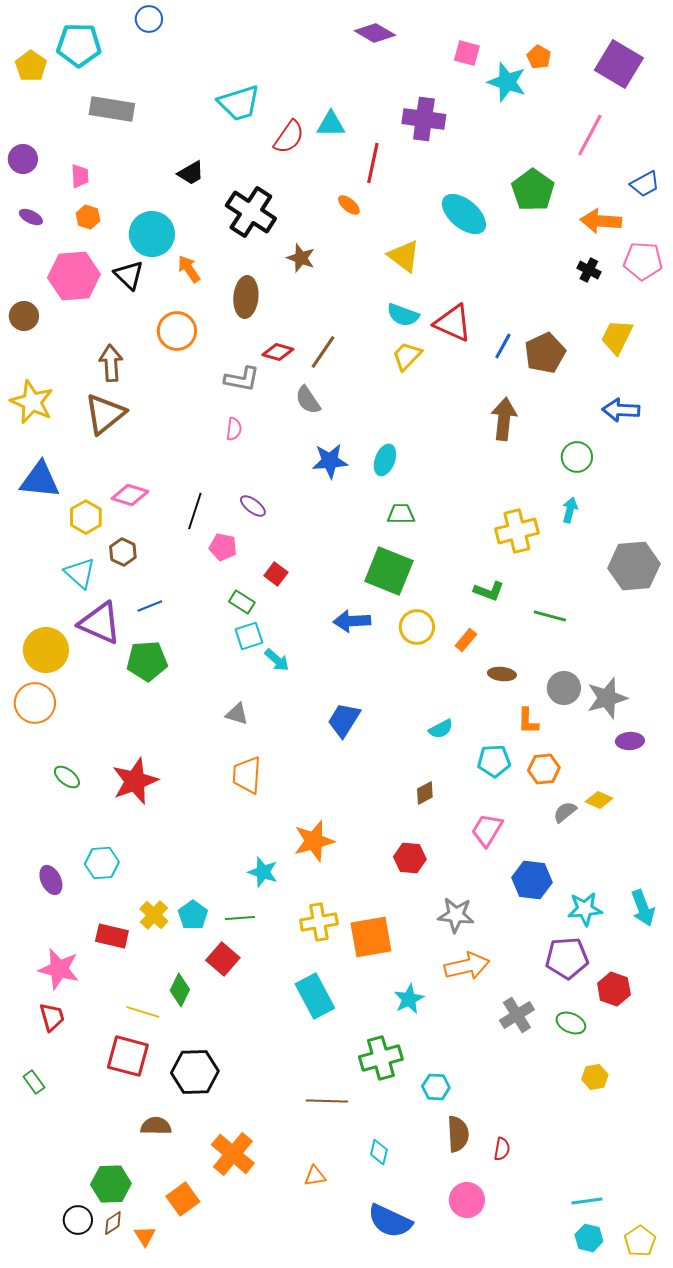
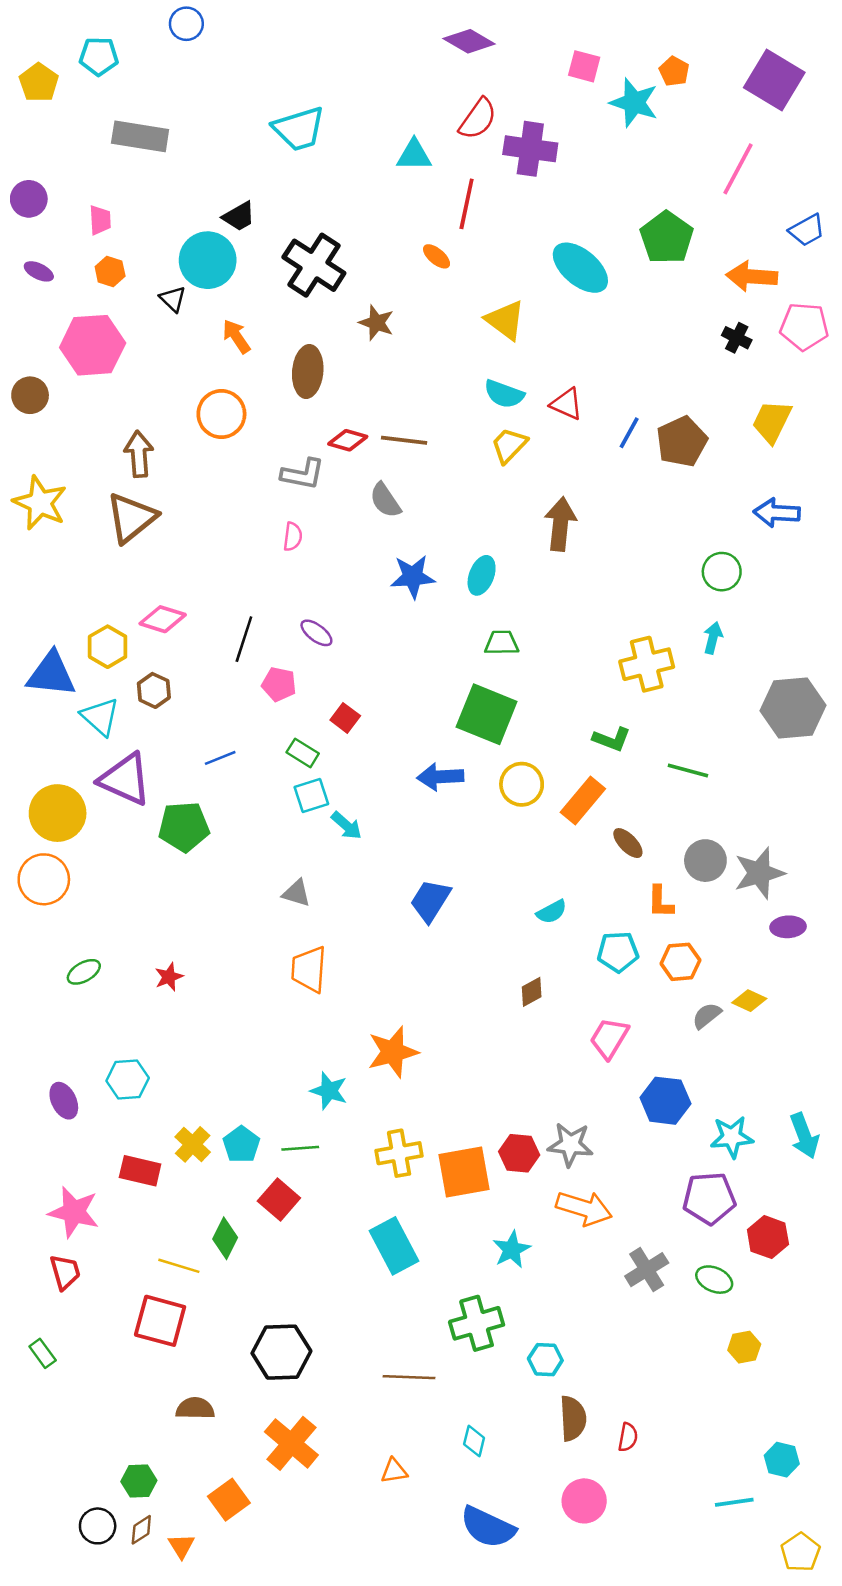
cyan pentagon: (79, 45) -> (99, 56), size x0.7
red semicircle: (289, 137) -> (478, 119), moved
cyan circle: (152, 234) -> (208, 260), moved
black triangle: (129, 275) -> (173, 299), moved, size x0.7
red triangle: (453, 323) -> (567, 404), size x0.7
brown line: (323, 352) -> (404, 440), turned 63
brown arrow: (504, 419) -> (560, 524), moved
blue triangle: (40, 480) -> (51, 674), moved
blue line: (150, 606) -> (220, 758), moved
orange rectangle: (466, 640) -> (583, 801), size x1.6
brown ellipse: (502, 674) -> (628, 843), turned 40
green ellipse: (67, 777) -> (84, 972), turned -68
red star: (135, 781) -> (169, 977), size x0.5
red hexagon: (410, 858) -> (519, 1153), moved
orange arrow: (467, 966) -> (584, 1208), turned 30
black hexagon: (195, 1072) -> (281, 1352), moved
green hexagon: (111, 1184) -> (139, 1481), size x0.7
cyan hexagon: (589, 1238) -> (782, 1460), moved

